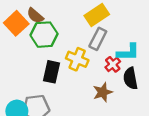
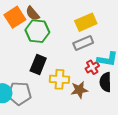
gray rectangle: (98, 39) -> (83, 43), turned 30
yellow cross: (77, 59) -> (59, 79), moved, turned -30

